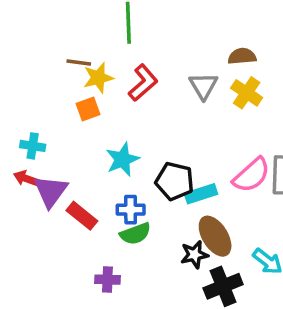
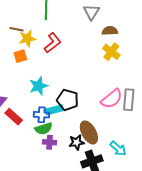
gray triangle: (203, 86) -> (92, 12), moved
cyan rectangle: (201, 194) -> (54, 110), moved
purple cross: (107, 280) -> (49, 142), moved

